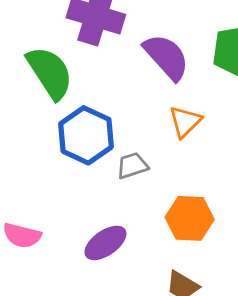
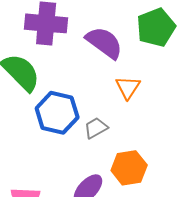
orange hexagon: (190, 218) -> (129, 168), moved

